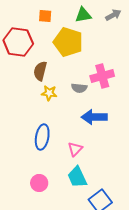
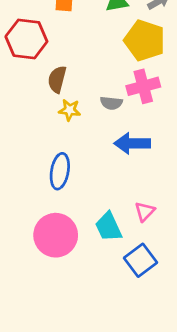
yellow pentagon: (68, 42) -> (145, 40), moved
pink triangle: (75, 149) -> (145, 212), moved
pink circle: (39, 183) -> (56, 235), size x1.8

